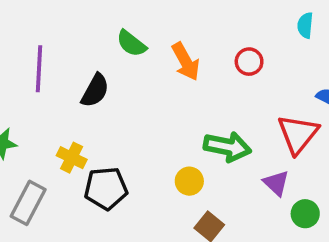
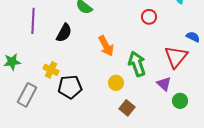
orange arrow: (186, 62) -> (106, 46), moved
green arrow: (227, 147) -> (137, 64), turned -120

